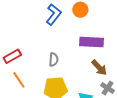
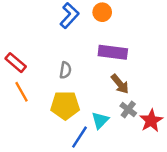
red rectangle: (12, 56) -> (16, 63), turned 66

